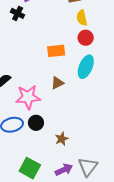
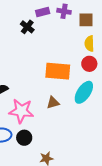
orange rectangle: (56, 51) -> (58, 71), size x1.4

